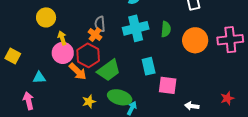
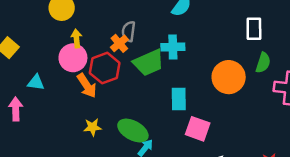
cyan cross: (136, 28) -> (173, 47), size x0.7
green semicircle: (166, 29) -> (263, 63), moved
orange circle: (195, 40) -> (229, 77), moved
green trapezoid: (109, 70) -> (149, 63), moved

